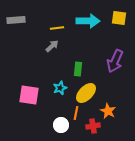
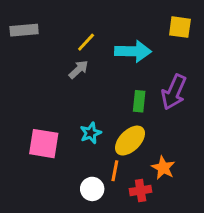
cyan arrow: (88, 21) -> (133, 51), moved
yellow line: (57, 28) -> (86, 42), turned -40
green rectangle: (78, 69) -> (139, 101), moved

